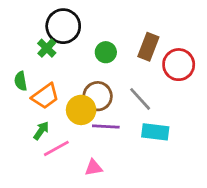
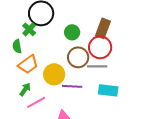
red circle: (179, 65) -> (100, 47), moved
green semicircle: (21, 81) -> (17, 46), moved
brown circle: (98, 96) -> (78, 57), moved
gray line: (140, 99) -> (97, 66), turned -48

